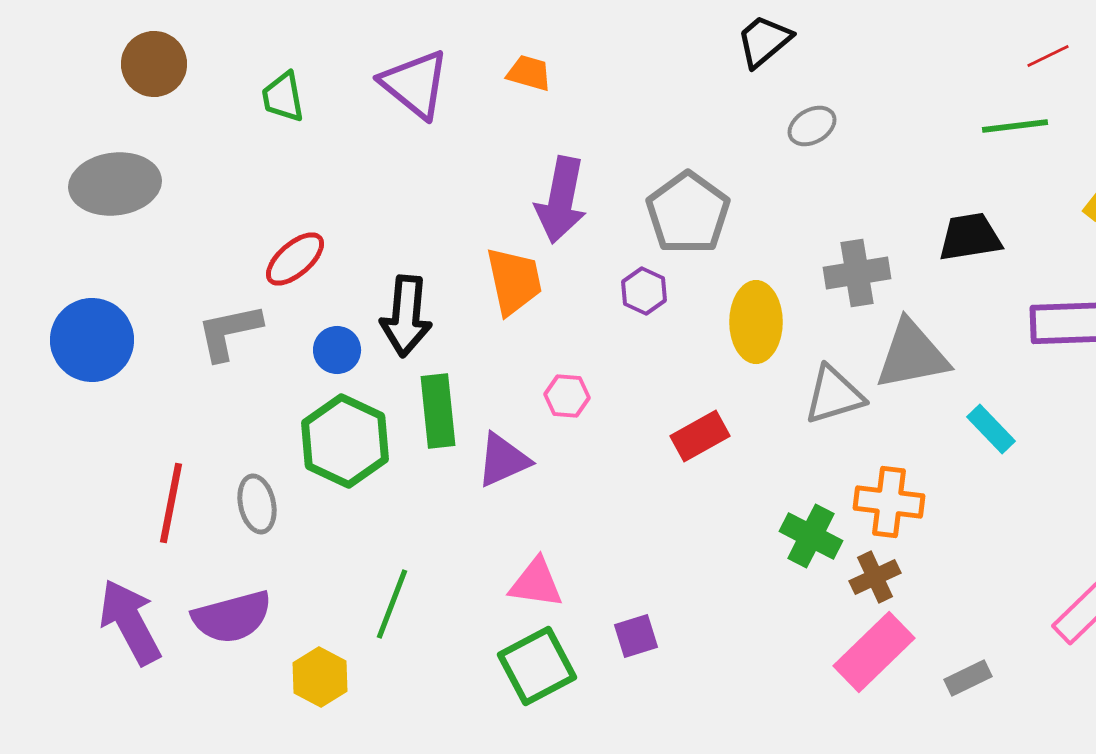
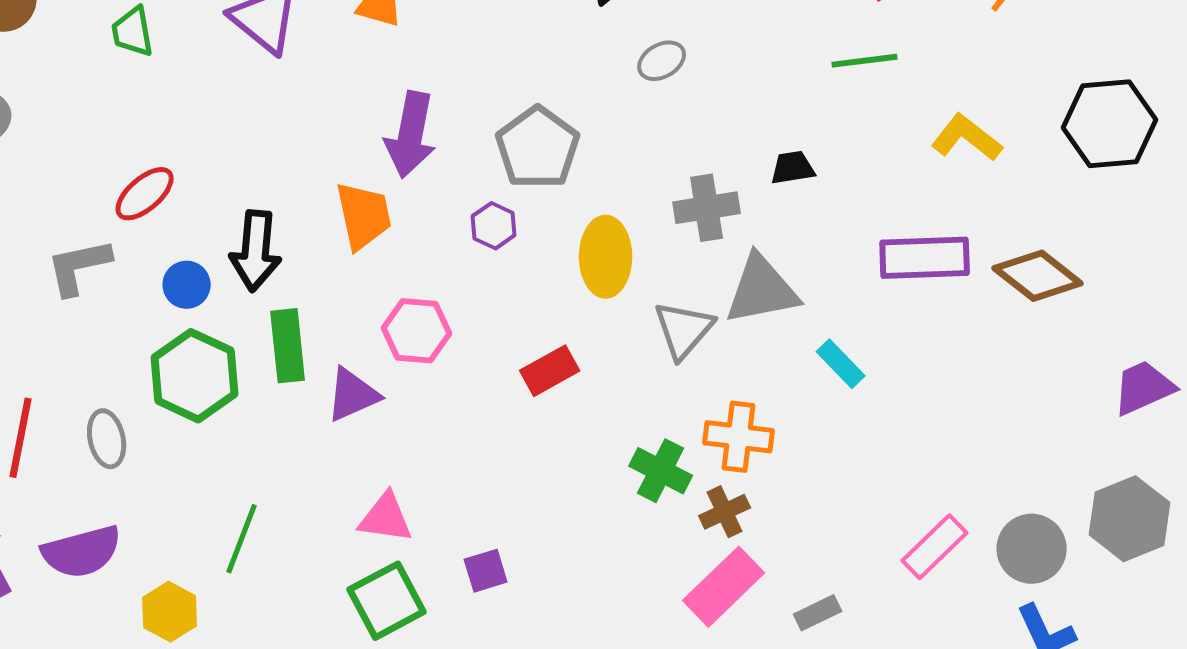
black trapezoid: (970, 237) -> (793, 168), moved, size x0.7
gray triangle: (834, 395) -> (684, 330), turned -32
pink hexagon: (567, 396) -> (417, 331), size x1.5

